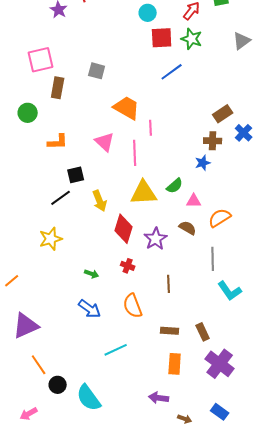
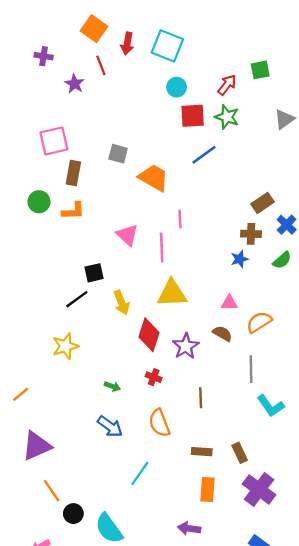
orange trapezoid: (127, 108) -> (154, 178), moved
orange L-shape: (58, 142) -> (73, 211), moved
green semicircle: (175, 186) -> (282, 260), moved
cyan line: (116, 350) -> (140, 473), turned -30

